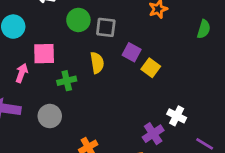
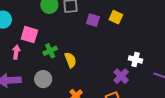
pink square: (44, 54) -> (29, 35), turned 30
yellow semicircle: (97, 63) -> (70, 60), moved
yellow square: (151, 68) -> (116, 17), moved

